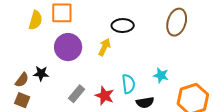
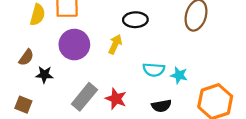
brown semicircle: (22, 80) -> (26, 57), moved
cyan semicircle: (128, 84) -> (154, 70), moved, turned 102
gray rectangle: (77, 94) -> (84, 97), size x1.4

